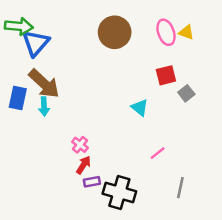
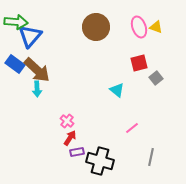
blue rectangle: (18, 98) -> (15, 64), moved, turned -66

